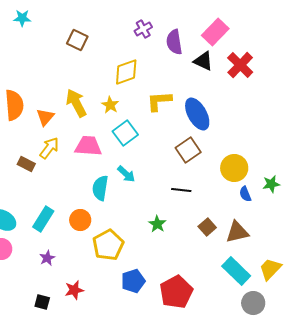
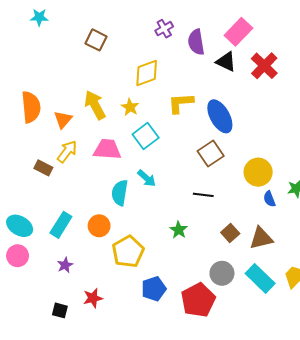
gray circle: (253, 303) -> (222, 273), moved

